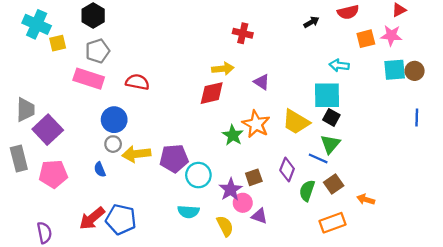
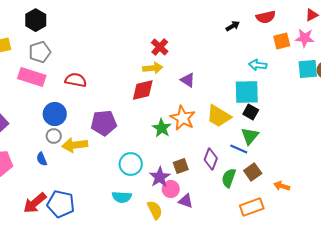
red cross: (243, 33) -> (160, 47), moved, turned 30
purple pentagon: (174, 158) -> (104, 123), moved

